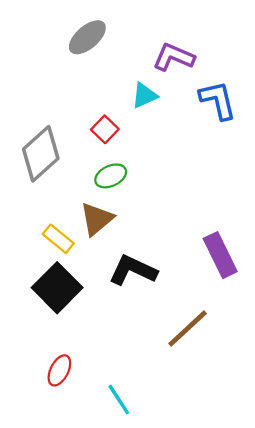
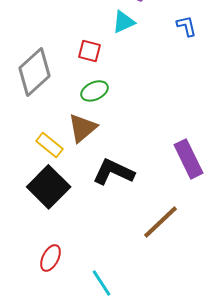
blue L-shape: (218, 100) -> (186, 26), size x0.6
red square: (105, 129) -> (90, 51), turned -30

